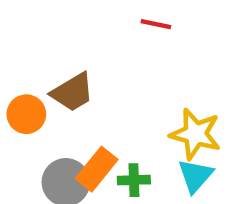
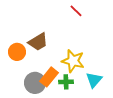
red line: (156, 24) -> (76, 11), turned 32
yellow star: (195, 134) -> (73, 61), moved

